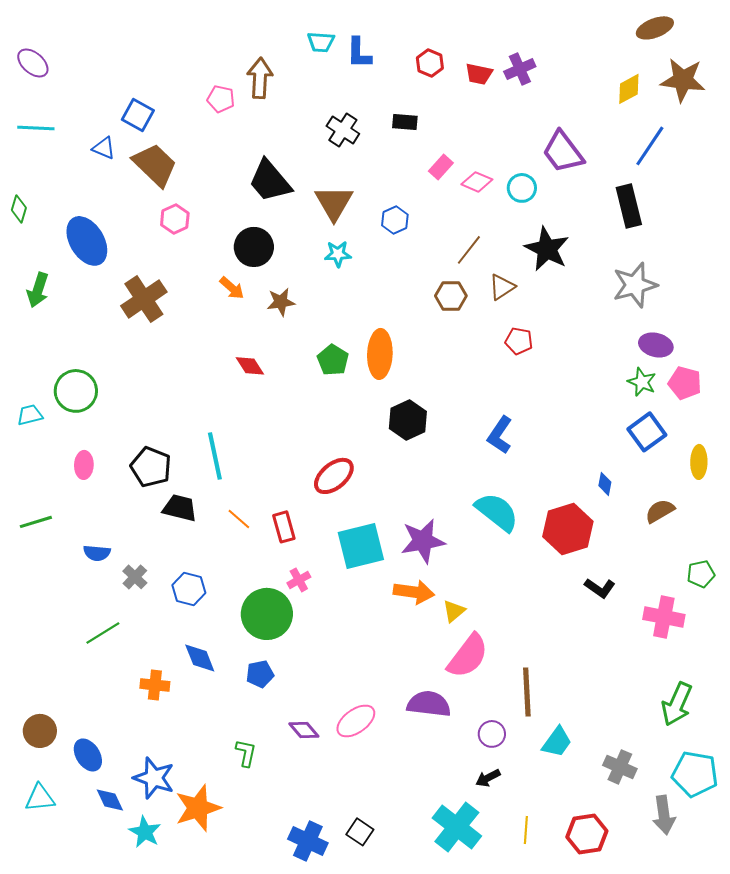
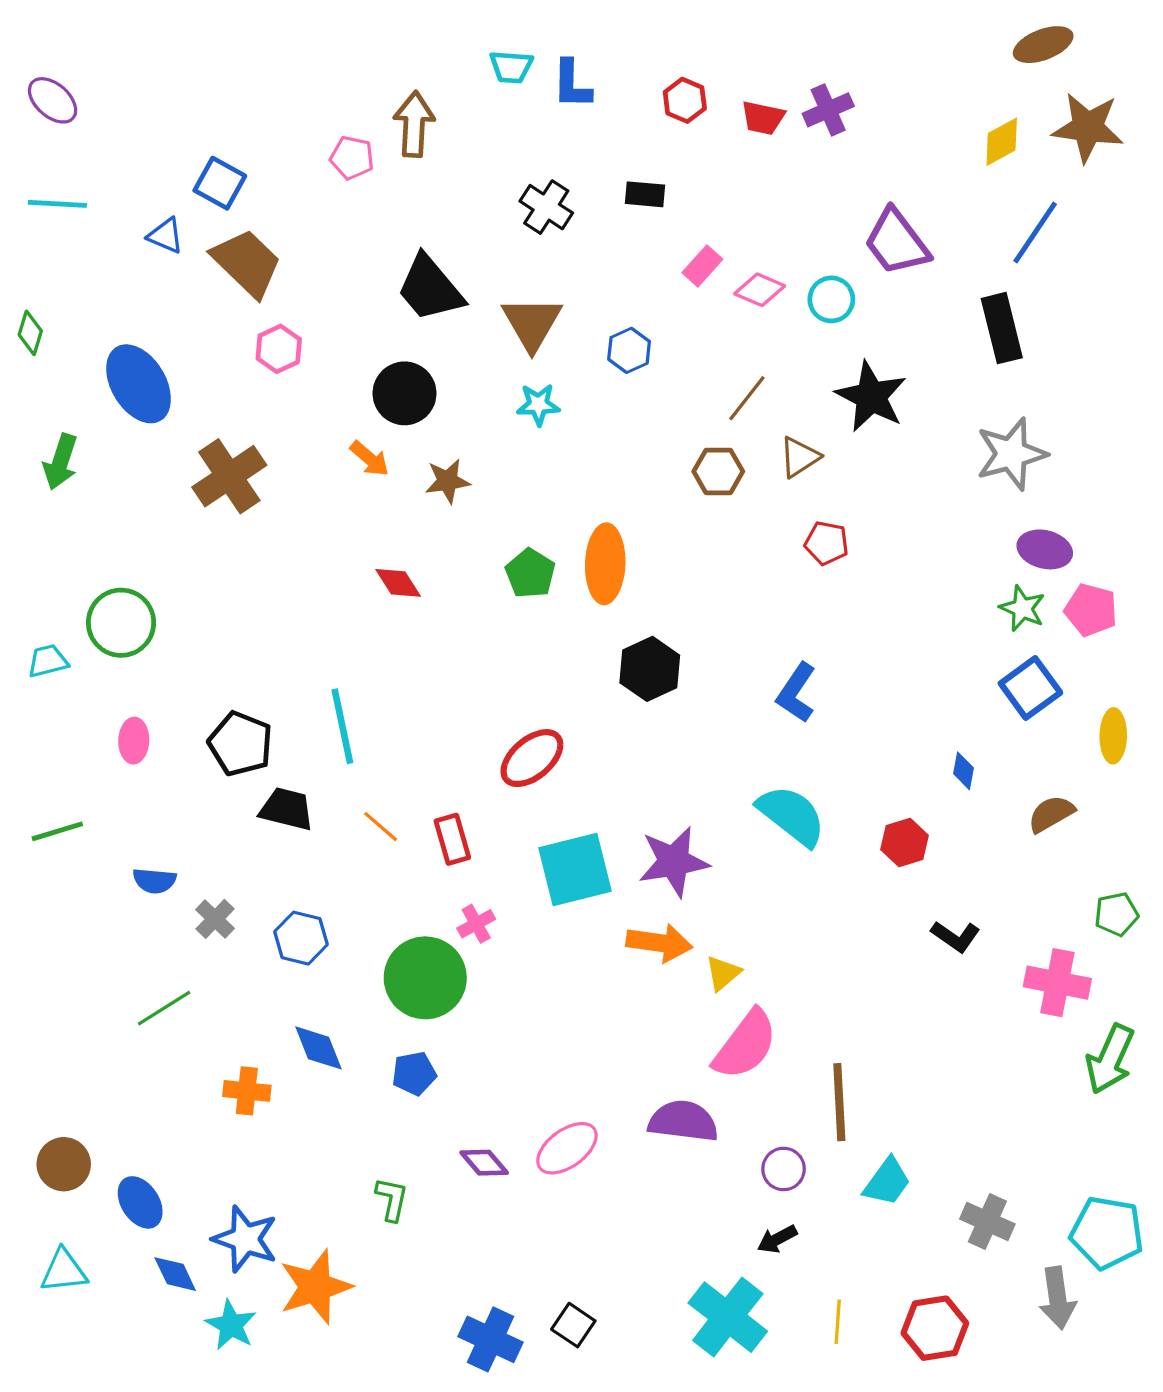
red hexagon: (568, 529) -> (905, 842), size x0.6
green arrow: (677, 704) -> (1110, 1059), moved

